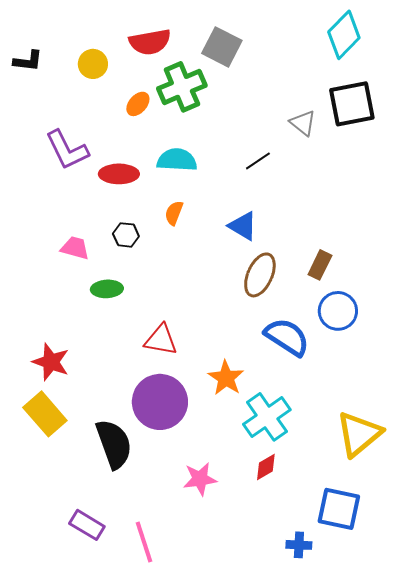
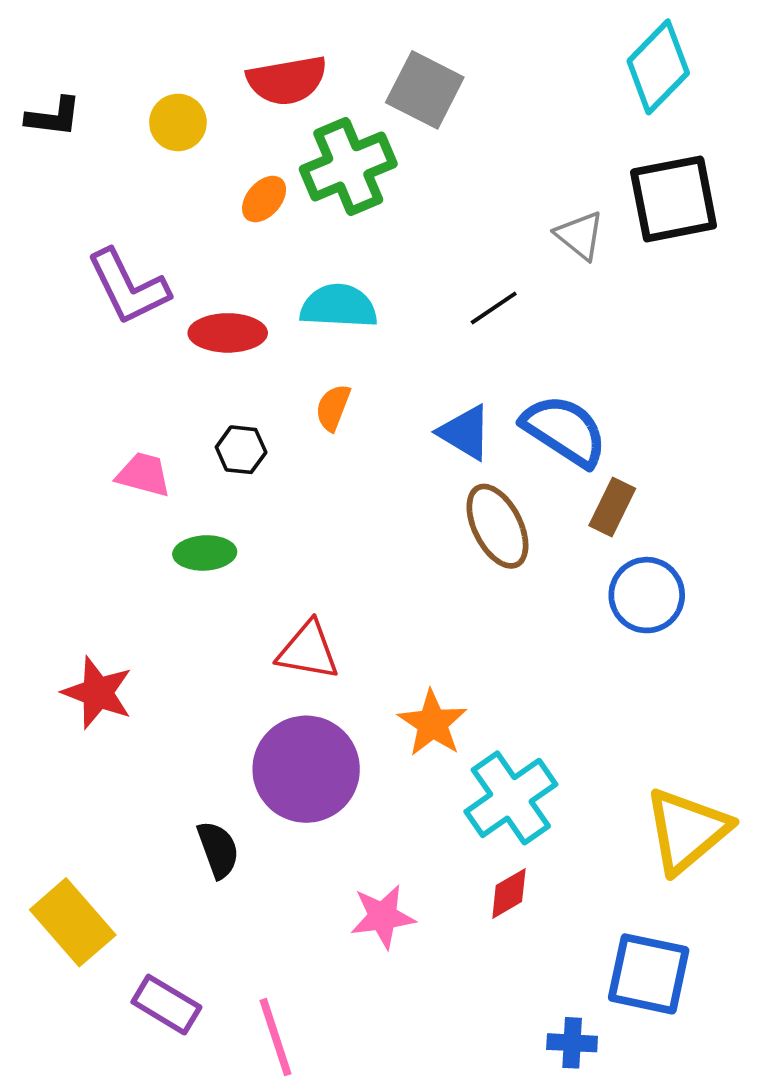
brown ellipse: (260, 275) -> (497, 526), turned -51
blue semicircle: (287, 337) -> (564, 431), moved
yellow rectangle: (45, 414) -> (73, 922), moved
black semicircle: (114, 444) -> (218, 850), size x0.6

